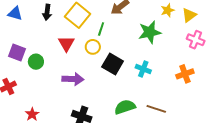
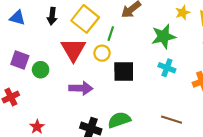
red triangle: (66, 44) -> (73, 50), size x1.4
black square: (113, 64) -> (124, 71), turned -30
cyan cross: (143, 69) -> (167, 68), moved
green semicircle: (125, 107) -> (119, 120), moved

